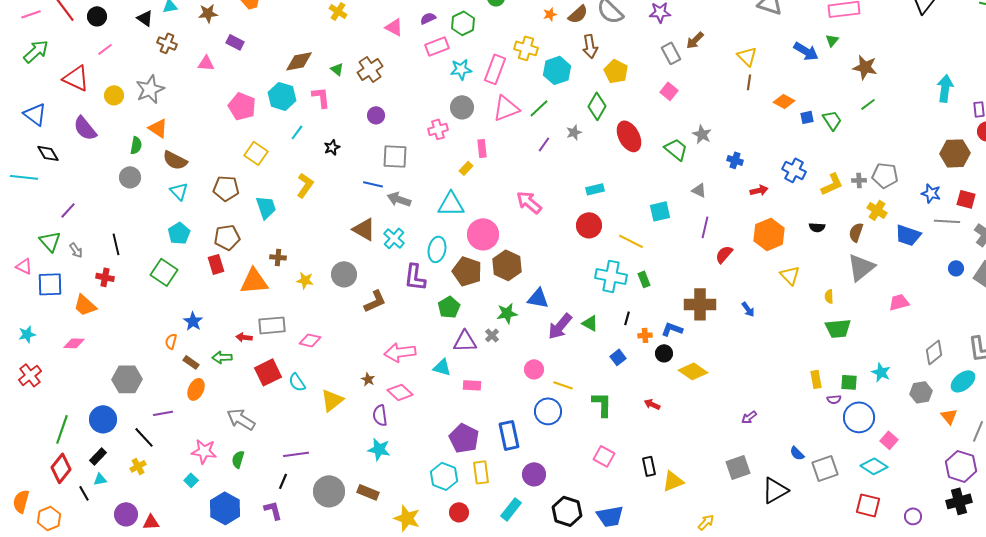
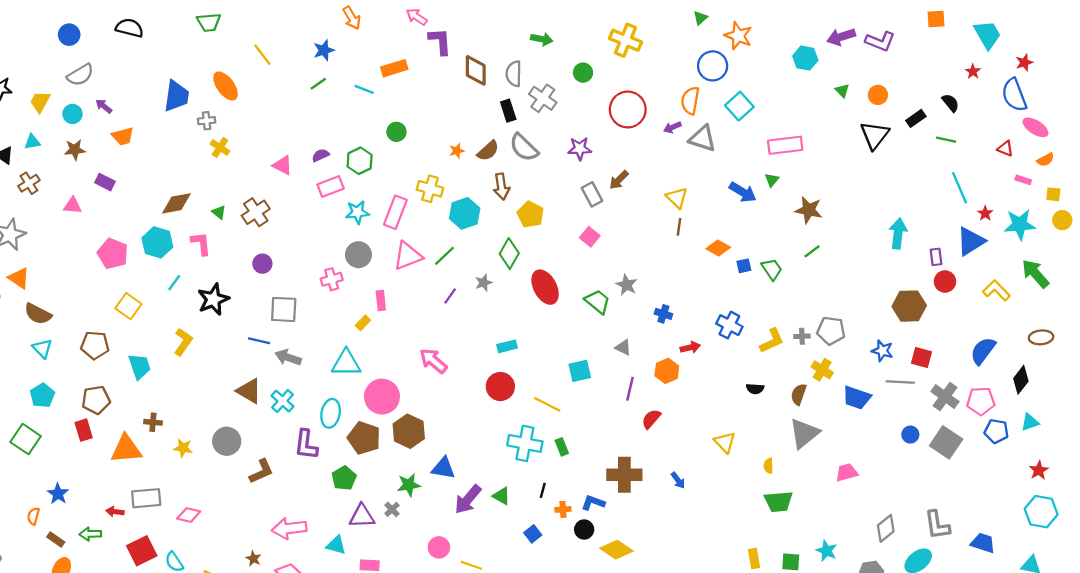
brown cross: (167, 43) -> (29, 183), turned 36
black star: (332, 147) -> (213, 299), size x1.8
orange hexagon: (769, 234) -> (667, 371), moved, size x0.7

